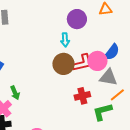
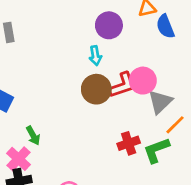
blue semicircle: (112, 52) -> (165, 26), moved, turned 126
gray triangle: (108, 77) -> (160, 102), turned -48
red cross: (82, 96) -> (129, 143), moved

